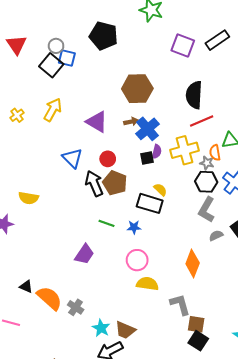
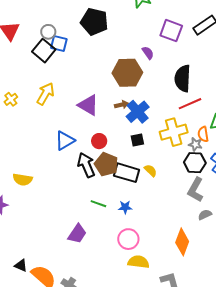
purple semicircle: (157, 152) -> (148, 53), moved, turned -48
blue triangle: (72, 158) -> (65, 141), turned 45
black rectangle: (150, 203) -> (127, 173), moved

